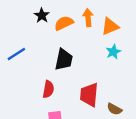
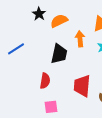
orange arrow: (88, 18) -> (80, 39), moved

